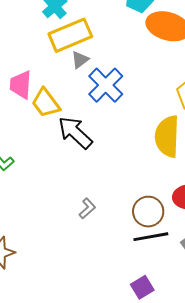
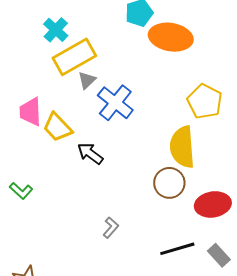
black arrow: (75, 133) -> (90, 153), size x0.7
brown circle: (148, 212) -> (169, 183), moved

